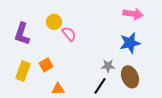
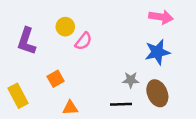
pink semicircle: (69, 34) -> (83, 41), turned 77
yellow rectangle: (23, 71) -> (18, 96), moved, turned -48
black line: (100, 86) -> (121, 104), turned 54

